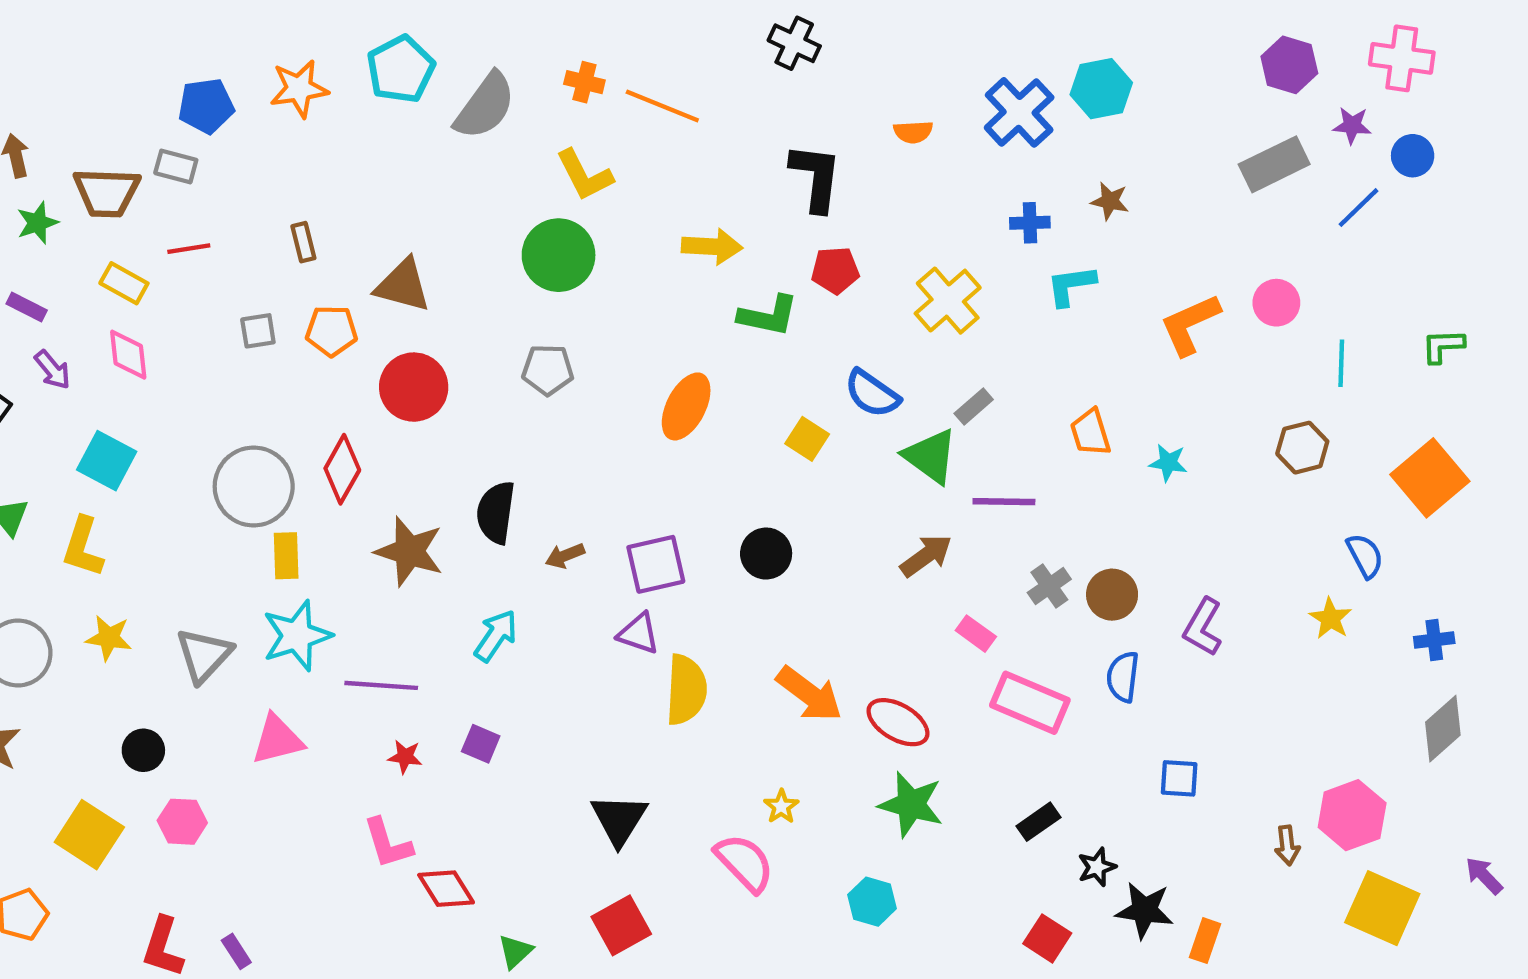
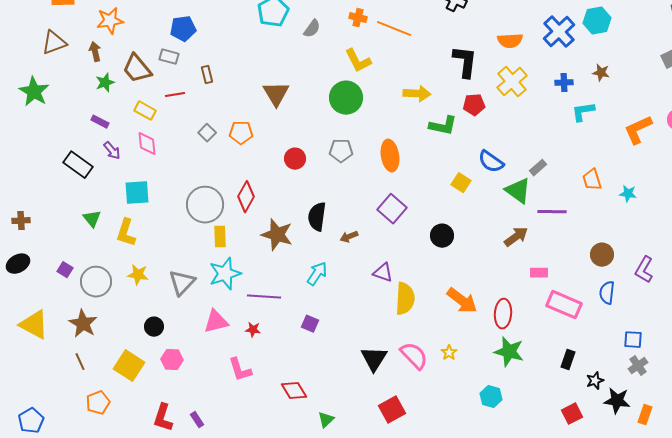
orange star: (299, 89) -> (110, 21), moved
gray semicircle: (485, 106) -> (312, 29), size x0.6
orange semicircle: (913, 132) -> (510, 41), size x1.4
brown trapezoid: (107, 192) -> (137, 69), turned 48
brown rectangle: (303, 242) -> (207, 75), moved
brown triangle: (403, 285) -> (276, 94), moved, turned 44
yellow cross: (948, 301) -> (512, 82), moved
gray square: (258, 331) -> (207, 133), turned -36
red circle: (414, 387) -> (295, 159), moved, size x0.7
orange ellipse: (686, 406) -> (390, 156), moved, turned -36
cyan square: (107, 461) -> (137, 193), turned -32
purple square: (656, 564) -> (392, 209), moved, turned -36
gray cross: (1049, 586) -> (638, 366), moved
pink rectangle: (976, 634) -> (539, 273), turned -36
red ellipse: (898, 722) -> (503, 314), turned 64
red star: (405, 757) -> (253, 330), moved
black rectangle: (1039, 822) -> (568, 360), turned -36
pink L-shape: (388, 843) -> (240, 370), moved
pink semicircle: (744, 863) -> (414, 356), moved
red square: (621, 925) -> (392, 410), moved
red square: (1047, 938) -> (572, 414), turned 30

